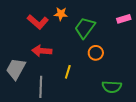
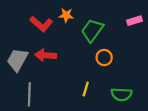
gray trapezoid: (16, 69) -> (17, 60), moved
yellow line: (68, 72) -> (86, 89), moved
gray line: (41, 87) -> (29, 94), moved

